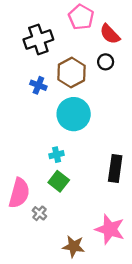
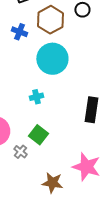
green square: (59, 181) -> (38, 135), moved

